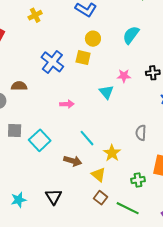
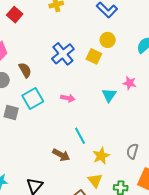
brown semicircle: (19, 86) -> (25, 70), turned 49
gray semicircle: (141, 133) -> (132, 151), moved
cyan square: (40, 140) -> (33, 98), moved
yellow triangle: (98, 175) -> (95, 181), moved

